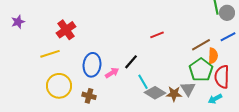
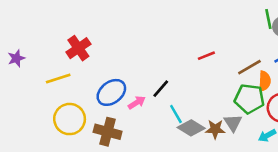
purple star: (18, 22) -> (16, 58), moved
red line: (157, 35) -> (206, 56), moved
blue ellipse: (92, 65) -> (111, 92), turned 45
green pentagon: (201, 70) -> (249, 99), turned -30
brown cross: (89, 96) -> (108, 132), size x1.5

